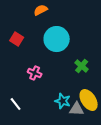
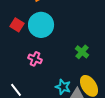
cyan circle: (57, 39) -> (41, 25), moved

